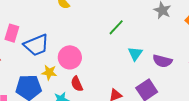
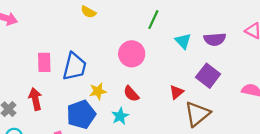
blue trapezoid: (36, 45) -> (74, 67), turned -36
pink circle: (70, 57) -> (132, 54), moved

